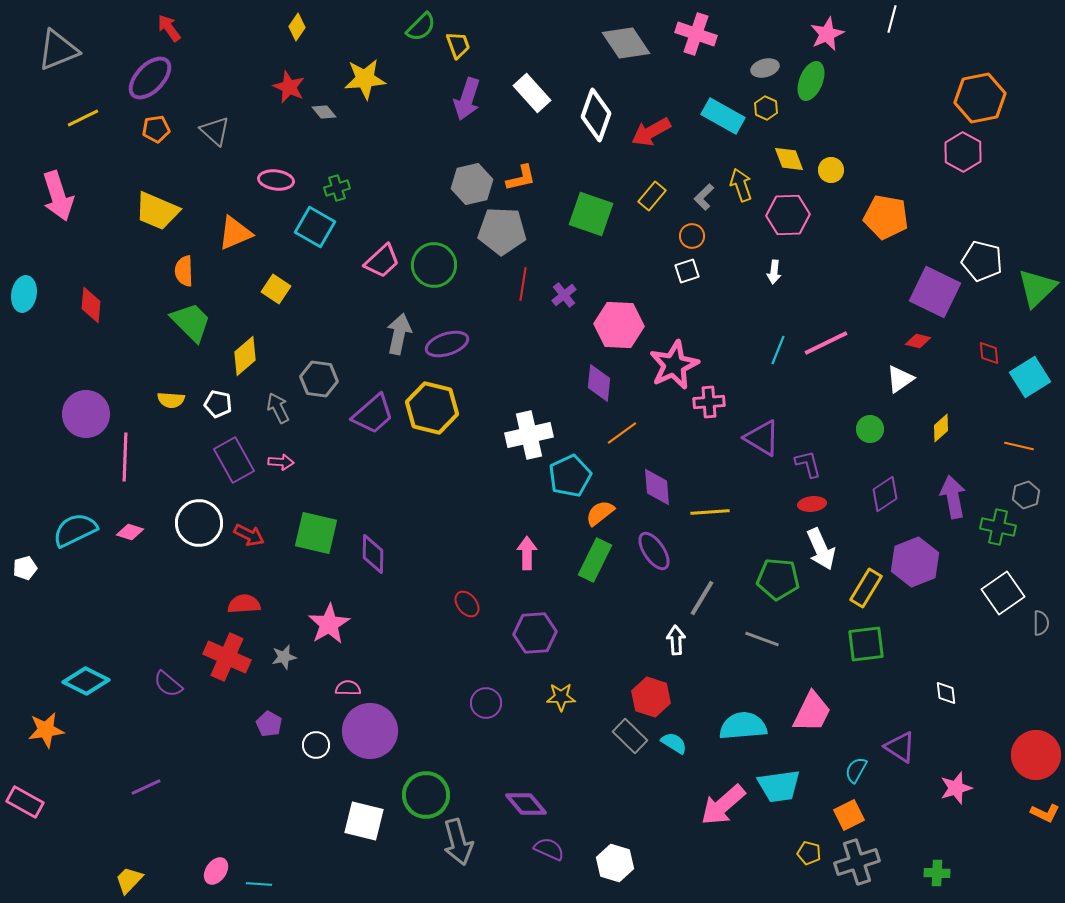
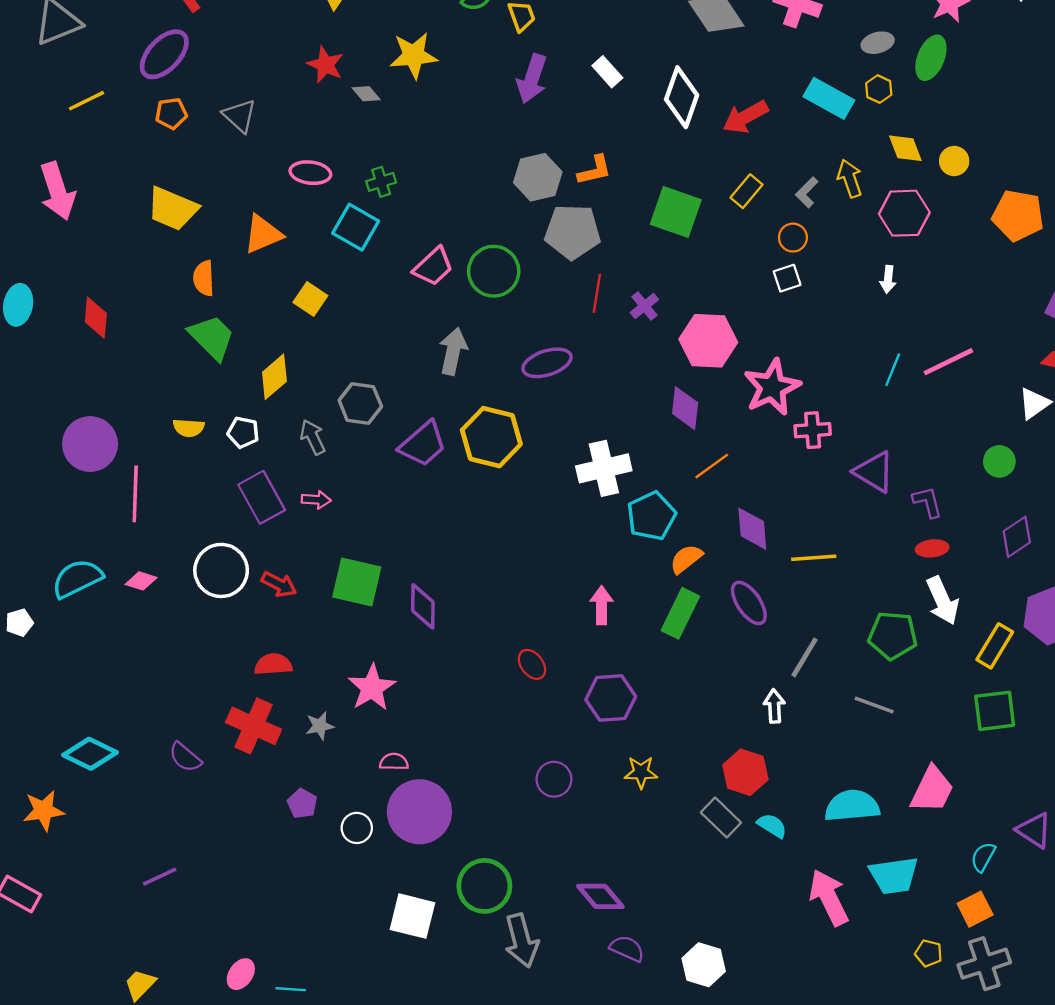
white rectangle: (532, 93) -> (607, 72), size x0.7
purple ellipse: (447, 344) -> (547, 363), moved
pink arrow: (723, 805) -> (829, 898), turned 105

